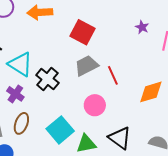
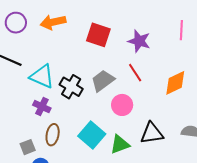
purple star: (142, 27) -> (139, 41), moved, size x1.6
gray trapezoid: (86, 66) -> (103, 81), moved
black triangle: (120, 138) -> (152, 133), turned -35

